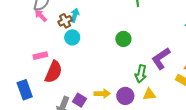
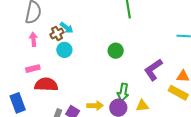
cyan arrow: (75, 15) -> (67, 28), turned 112
pink arrow: (41, 16) -> (33, 39), moved, turned 40
red semicircle: (54, 72) -> (46, 84), turned -110
green arrow: (141, 74) -> (123, 92), moved

